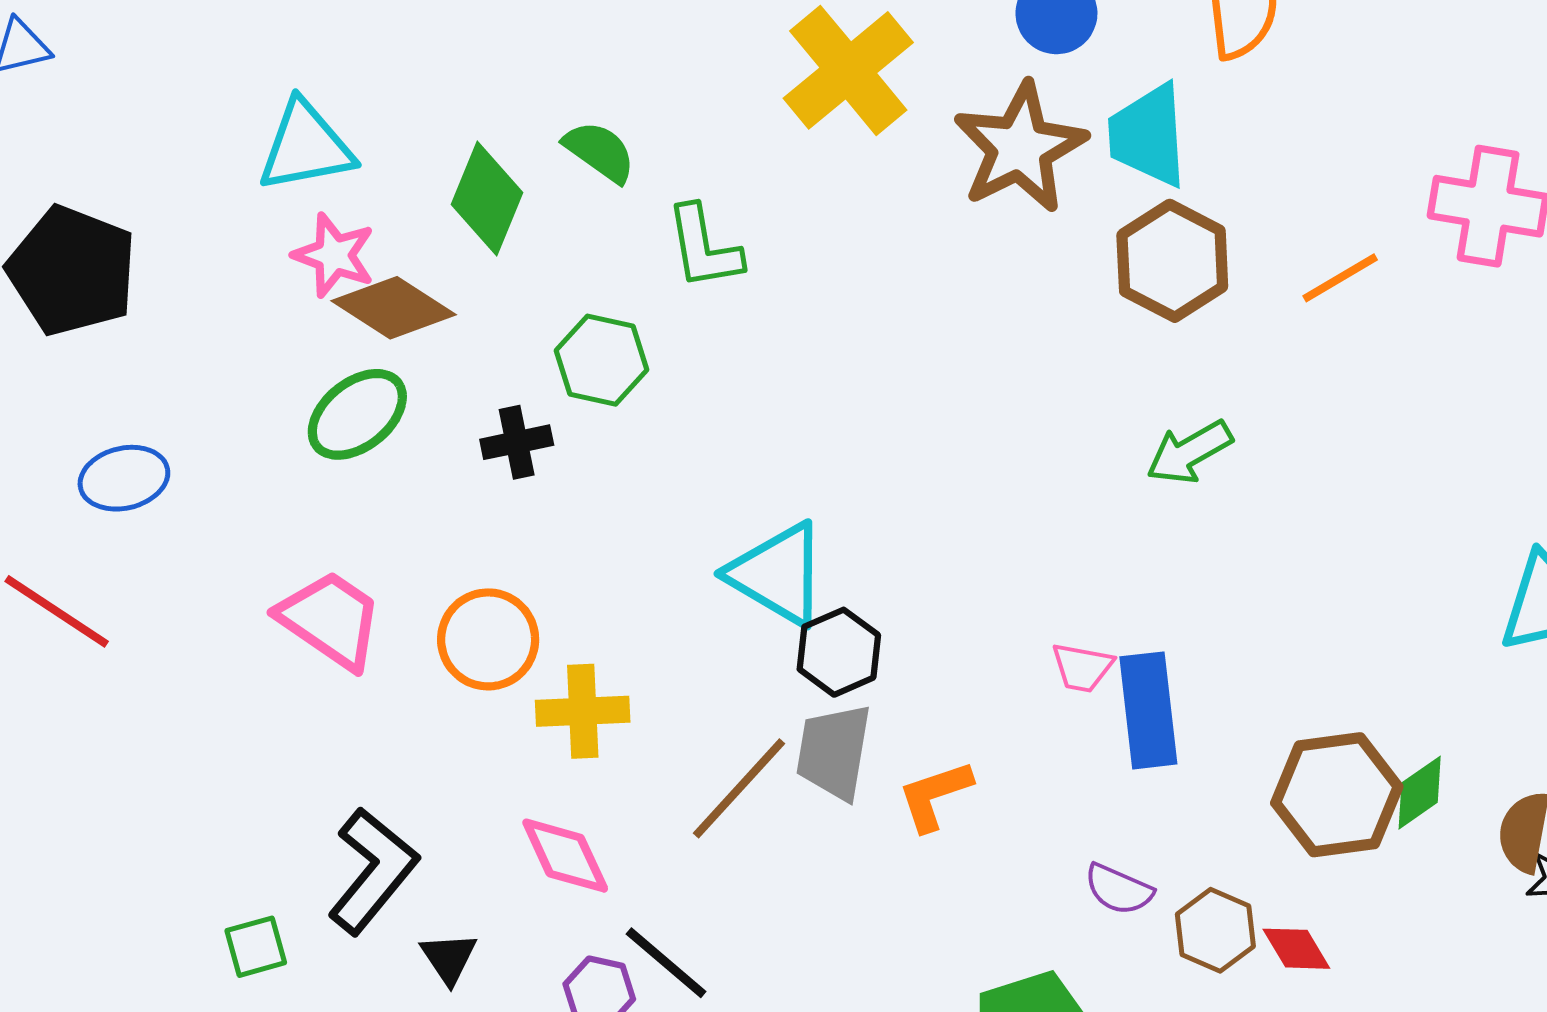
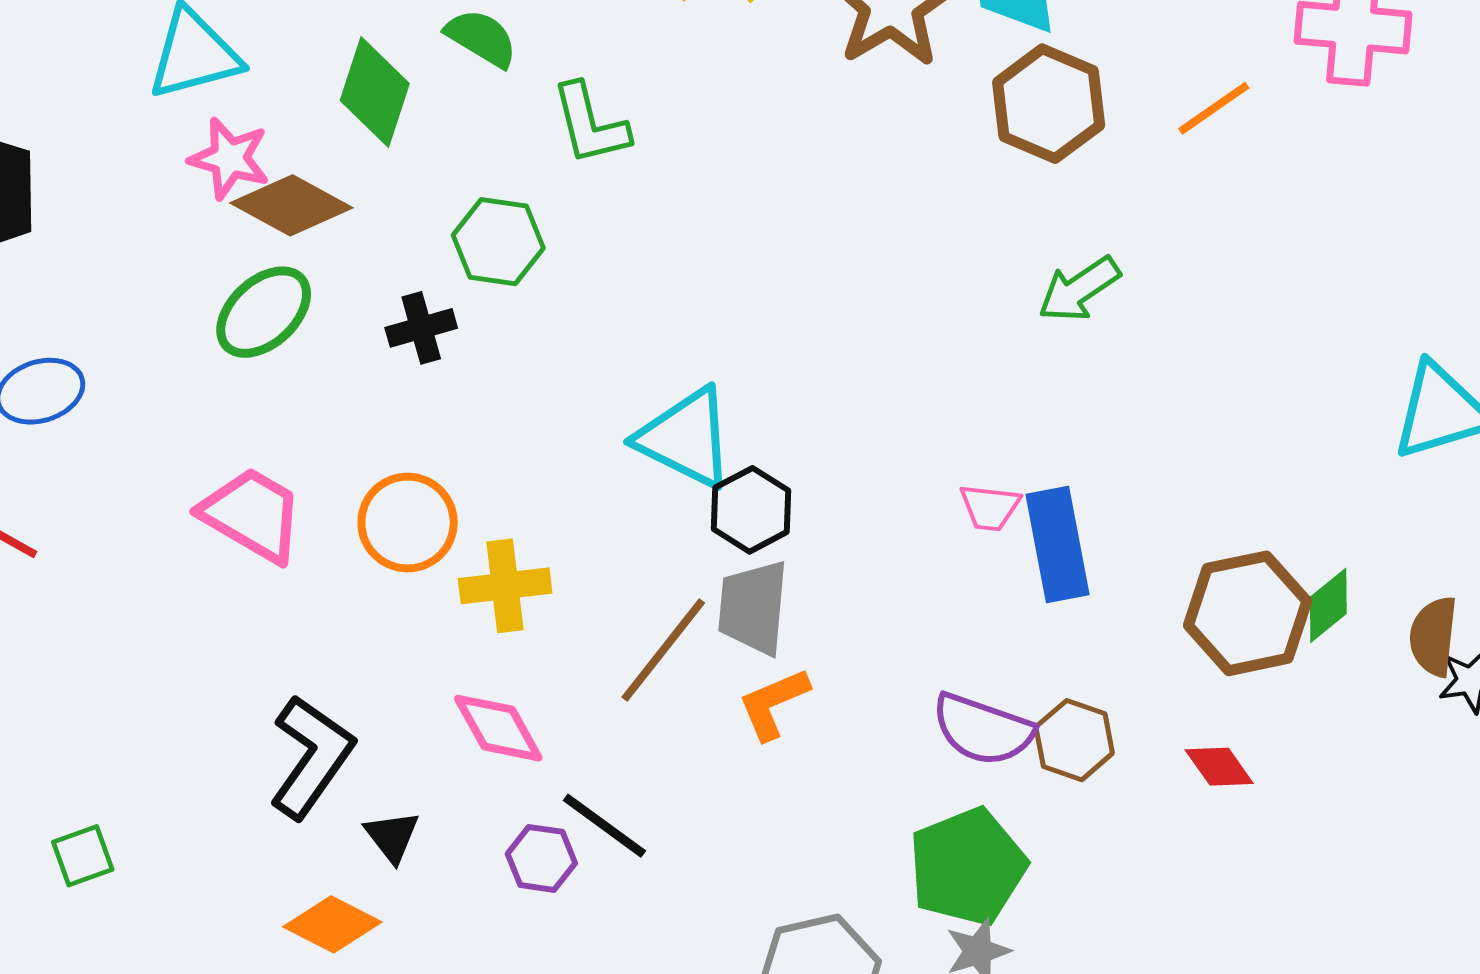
orange L-shape: (935, 795) -> (773, 704), moved
purple semicircle: (1119, 889) -> (983, 729), moved, size x1.5
brown hexagon: (1215, 930) -> (1074, 740), moved
green square: (256, 947) -> (83, 856), moved

